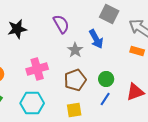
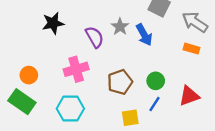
purple semicircle: (61, 24) -> (95, 37), moved
gray star: (75, 50) -> (120, 27), moved
yellow square: (74, 110) -> (130, 118), moved

